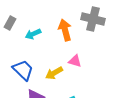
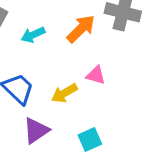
orange arrow: (65, 30) -> (81, 29), turned 60

